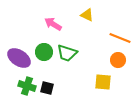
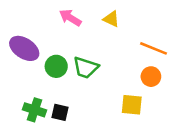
pink arrow: (53, 24) -> (70, 18), moved
purple ellipse: (19, 58) -> (24, 48), moved

